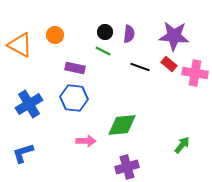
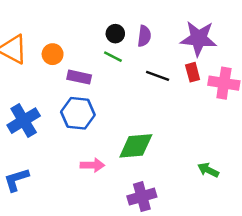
orange circle: (55, 35) -> (53, 54), moved
red rectangle: (169, 64) -> (193, 72), turned 35
green arrow: (182, 145) -> (208, 170), turned -102

